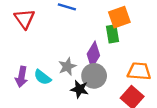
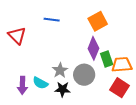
green rectangle: (112, 34) -> (107, 59), moved
purple diamond: (93, 55) -> (93, 48), moved
black star: (79, 89) -> (63, 89), moved

